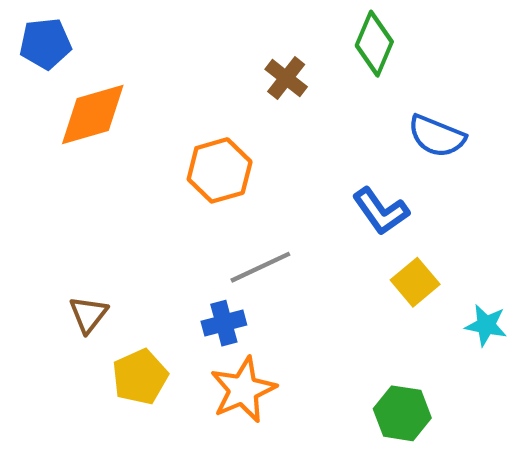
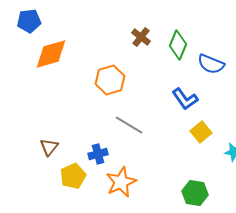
green diamond: (374, 44) -> (178, 45), moved
gray line: (260, 267) -> (129, 125), turned 56
blue cross: (224, 323) -> (98, 154), moved

